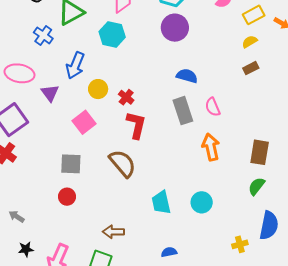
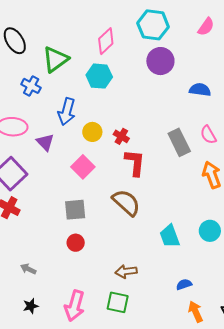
blue semicircle: (187, 76) -> (200, 90), moved
black star: (26, 249) -> (31, 306), moved

